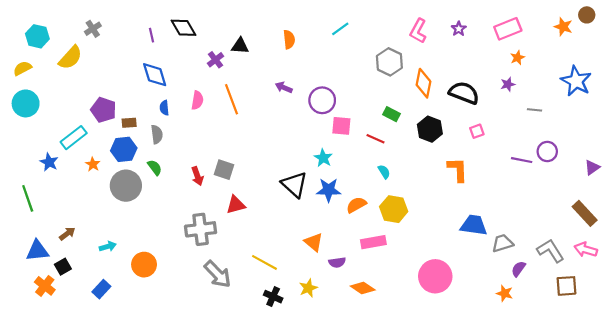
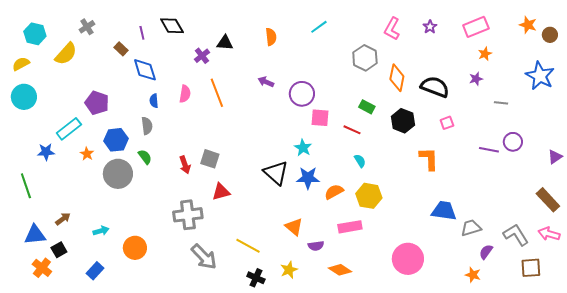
brown circle: (587, 15) -> (550, 35), moved
brown rectangle: (129, 123) -> (121, 49), moved, turned 48
blue star: (49, 162) -> (46, 152), turned -30

